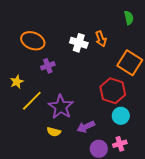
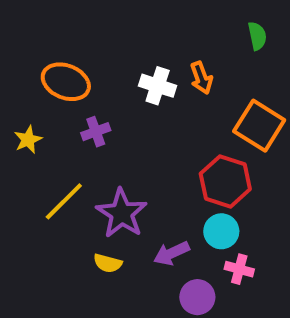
yellow star: (17, 82) -> (28, 140), moved
cyan circle: (121, 116) -> (221, 231), moved
pink cross: (120, 144) -> (239, 269), moved, turned 32

